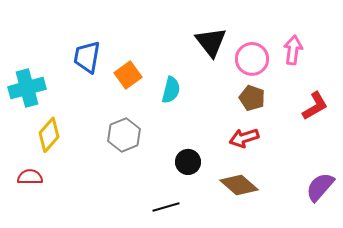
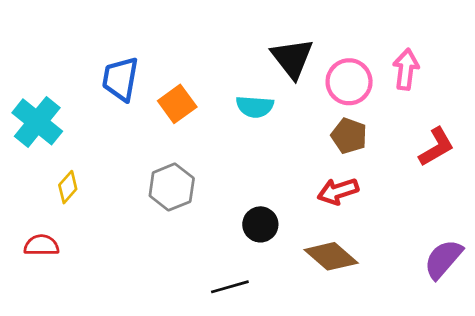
cyan cross: (27, 88) -> (37, 122), turned -36
cyan semicircle: (171, 90) -> (255, 107), moved, turned 80
yellow diamond: (49, 135) -> (68, 187), size x0.7

